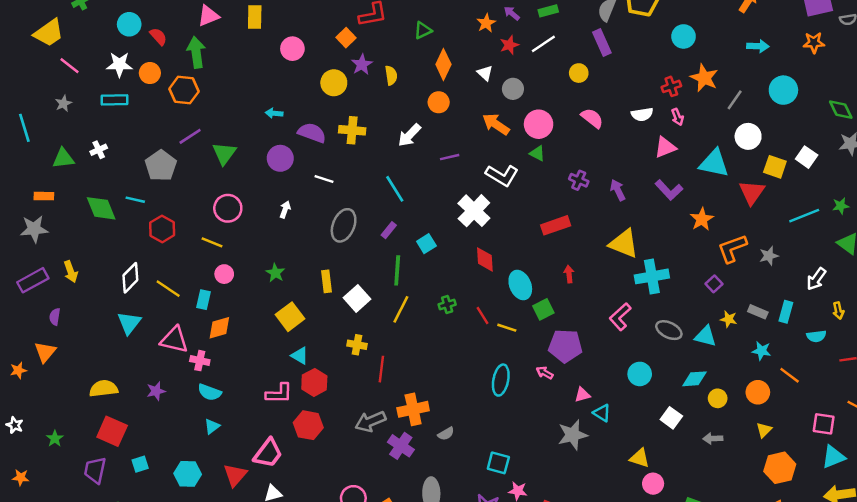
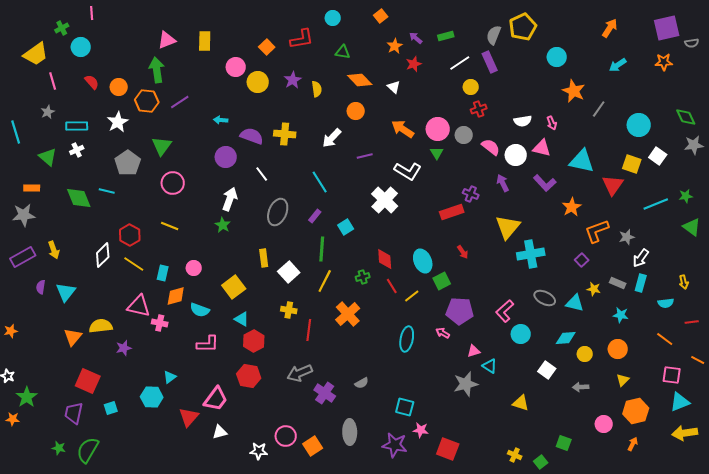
cyan circle: (129, 24) -> (81, 47), moved
green triangle: (423, 30) -> (343, 52), turned 35
red semicircle: (158, 36) -> (92, 82), moved
orange square: (346, 38) -> (267, 47), moved
white line: (543, 44) -> (460, 63), moved
cyan arrow: (758, 46) -> (618, 65), turned 144
white star: (119, 64) -> (118, 122), moved, turned -30
orange diamond: (443, 64) -> (360, 80), turned -70
pink line: (69, 66) -> (53, 81), turned 36
yellow circle: (334, 83) -> (258, 82), moved
red cross: (671, 86) -> (479, 109), moved
gray circle: (513, 89) -> (464, 135), moved
cyan circle: (783, 90) -> (639, 125), moved
cyan rectangle: (115, 100) -> (77, 126), moved
pink semicircle: (592, 118) -> (491, 147), moved
purple line: (190, 136) -> (180, 102), moved
white circle: (748, 136) -> (516, 155), moved
pink triangle: (665, 147) -> (542, 148), turned 36
green triangle: (224, 153) -> (162, 146), moved
green triangle: (537, 153) -> (437, 153), turned 32
green triangle: (63, 158) -> (48, 157), turned 48
white line: (324, 179) -> (262, 174), turned 35
purple cross: (579, 180) -> (471, 194), moved
pink circle: (228, 208) -> (173, 183), moved
white arrow: (285, 209) -> (230, 199), size x1.6
red hexagon: (162, 229) -> (130, 235), moved
yellow triangle: (624, 244) -> (508, 227), turned 48
red diamond: (485, 259) -> (385, 259), moved
green star: (275, 273) -> (223, 225), moved
pink circle: (224, 274) -> (194, 268), moved
red arrow: (569, 274) -> (463, 252), turned 152
white arrow: (816, 279) -> (641, 258), moved
pink L-shape: (620, 317) -> (505, 311), moved
cyan triangle: (129, 323) -> (66, 292), moved
yellow line: (507, 328) -> (412, 296), turned -56
orange triangle: (45, 352) -> (73, 337), moved
orange line: (790, 375) -> (665, 339), moved
yellow semicircle: (104, 389) -> (101, 326), moved
cyan semicircle: (210, 392) -> (200, 310), moved
pink L-shape: (279, 393) -> (208, 344), moved
orange cross: (413, 409) -> (348, 314), moved, turned -30
green star: (55, 439) -> (27, 397), moved, size x1.5
cyan hexagon: (188, 474) -> (152, 397), moved
pink circle: (653, 484) -> (604, 424), moved

